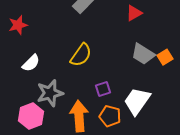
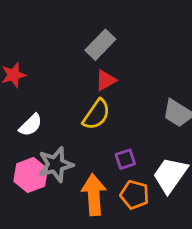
red triangle: (134, 13) -> (106, 80), moved
pink hexagon: (31, 116) -> (31, 175), moved

